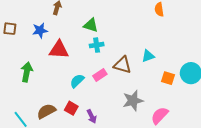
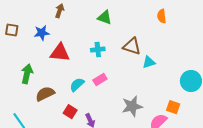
green triangle: (91, 25) -> (105, 17), moved
brown triangle: (122, 65) -> (132, 46), moved
orange square: (168, 78) -> (173, 107), moved
brown semicircle: (46, 111) -> (45, 94), moved

